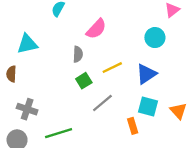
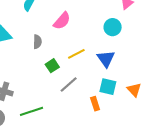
gray semicircle: (78, 54) -> (37, 42), moved
blue triangle: (146, 74) -> (106, 59), turned -30

